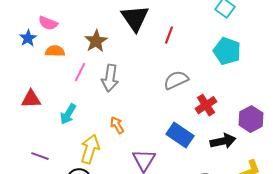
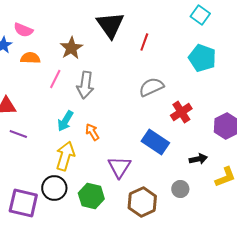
cyan arrow: (68, 114) -> (65, 121), moved
black arrow: (223, 141) -> (198, 159), moved, size x0.7
purple line: (40, 156) -> (18, 134), moved

